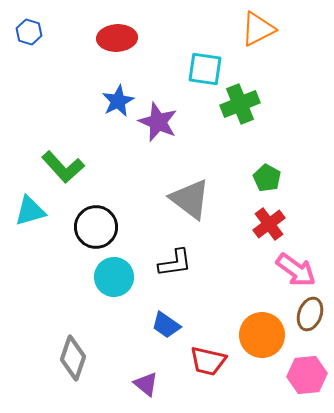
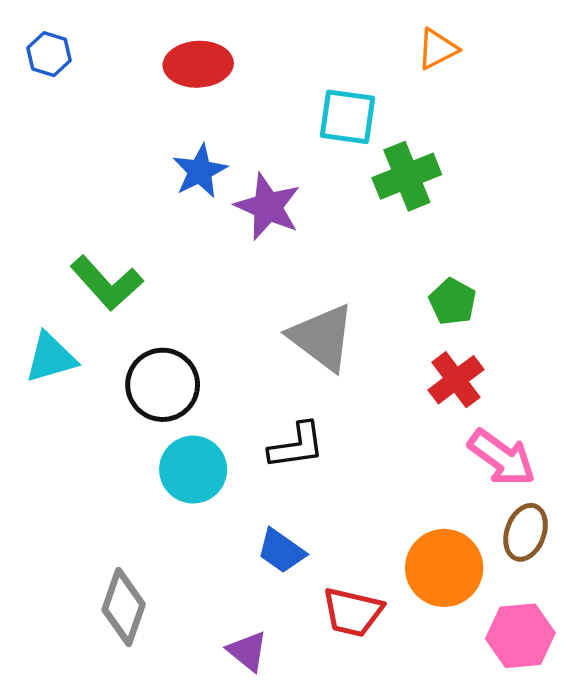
orange triangle: (258, 29) -> (437, 49), size x0.7

